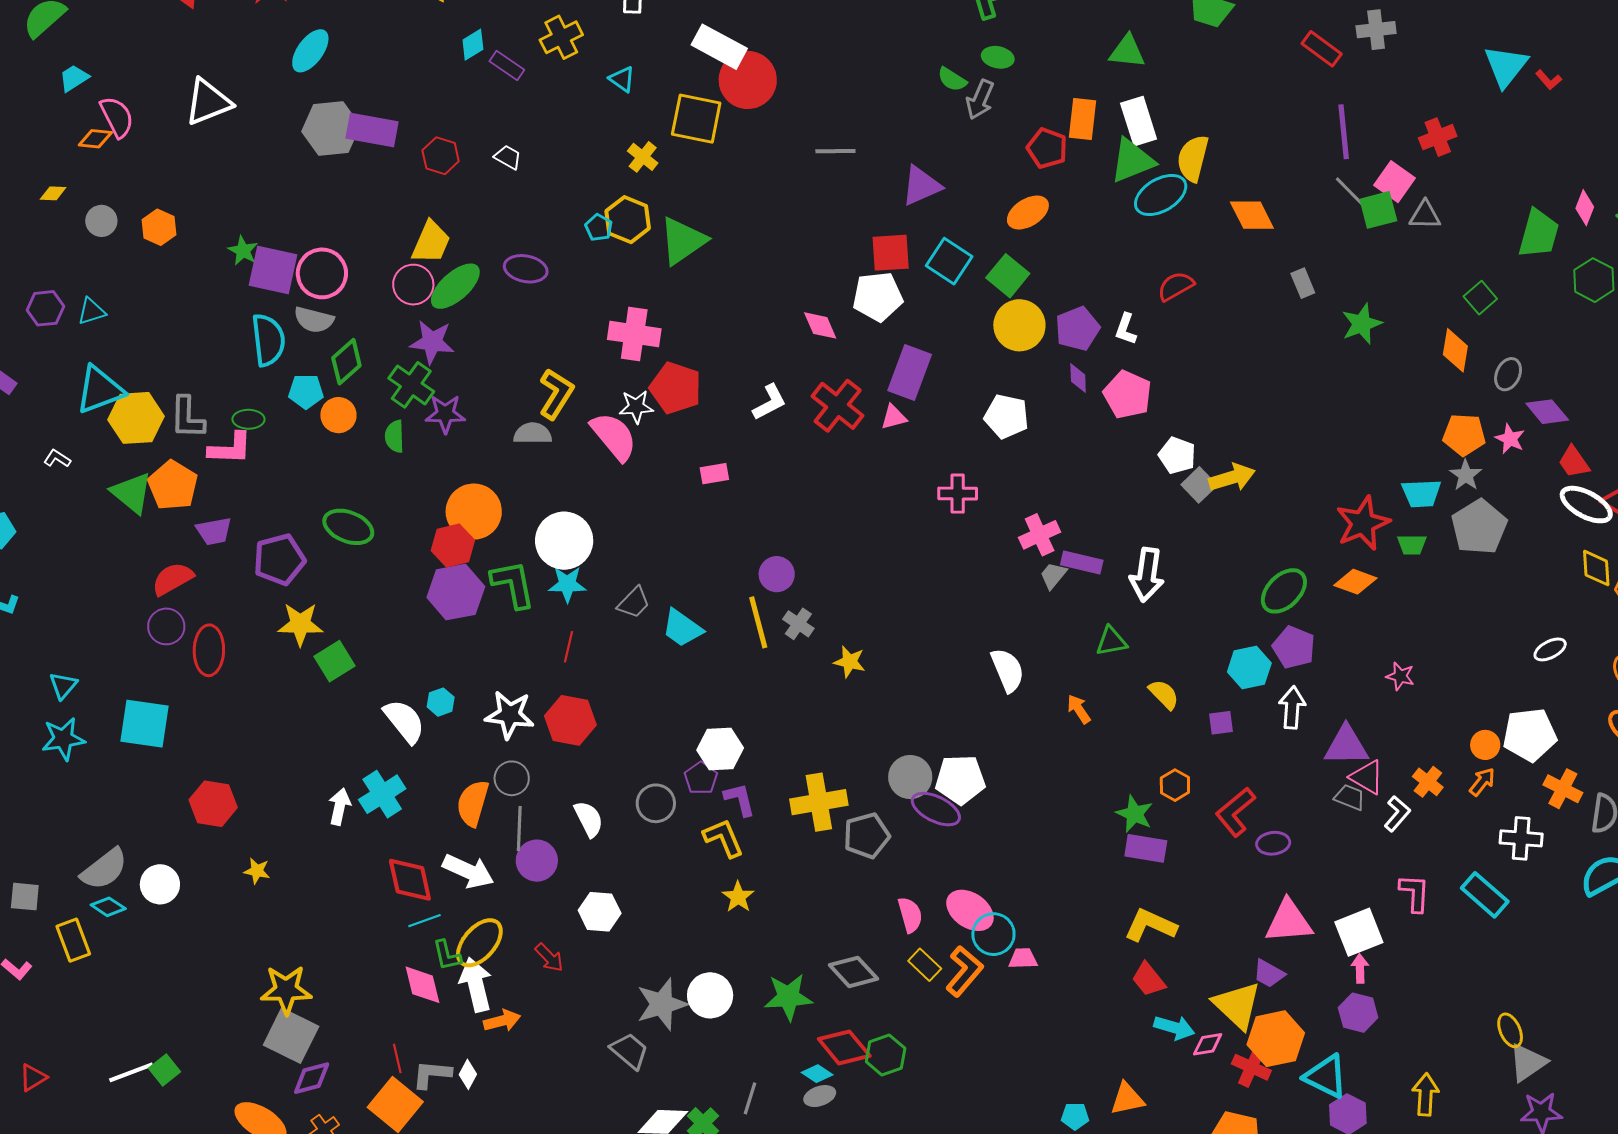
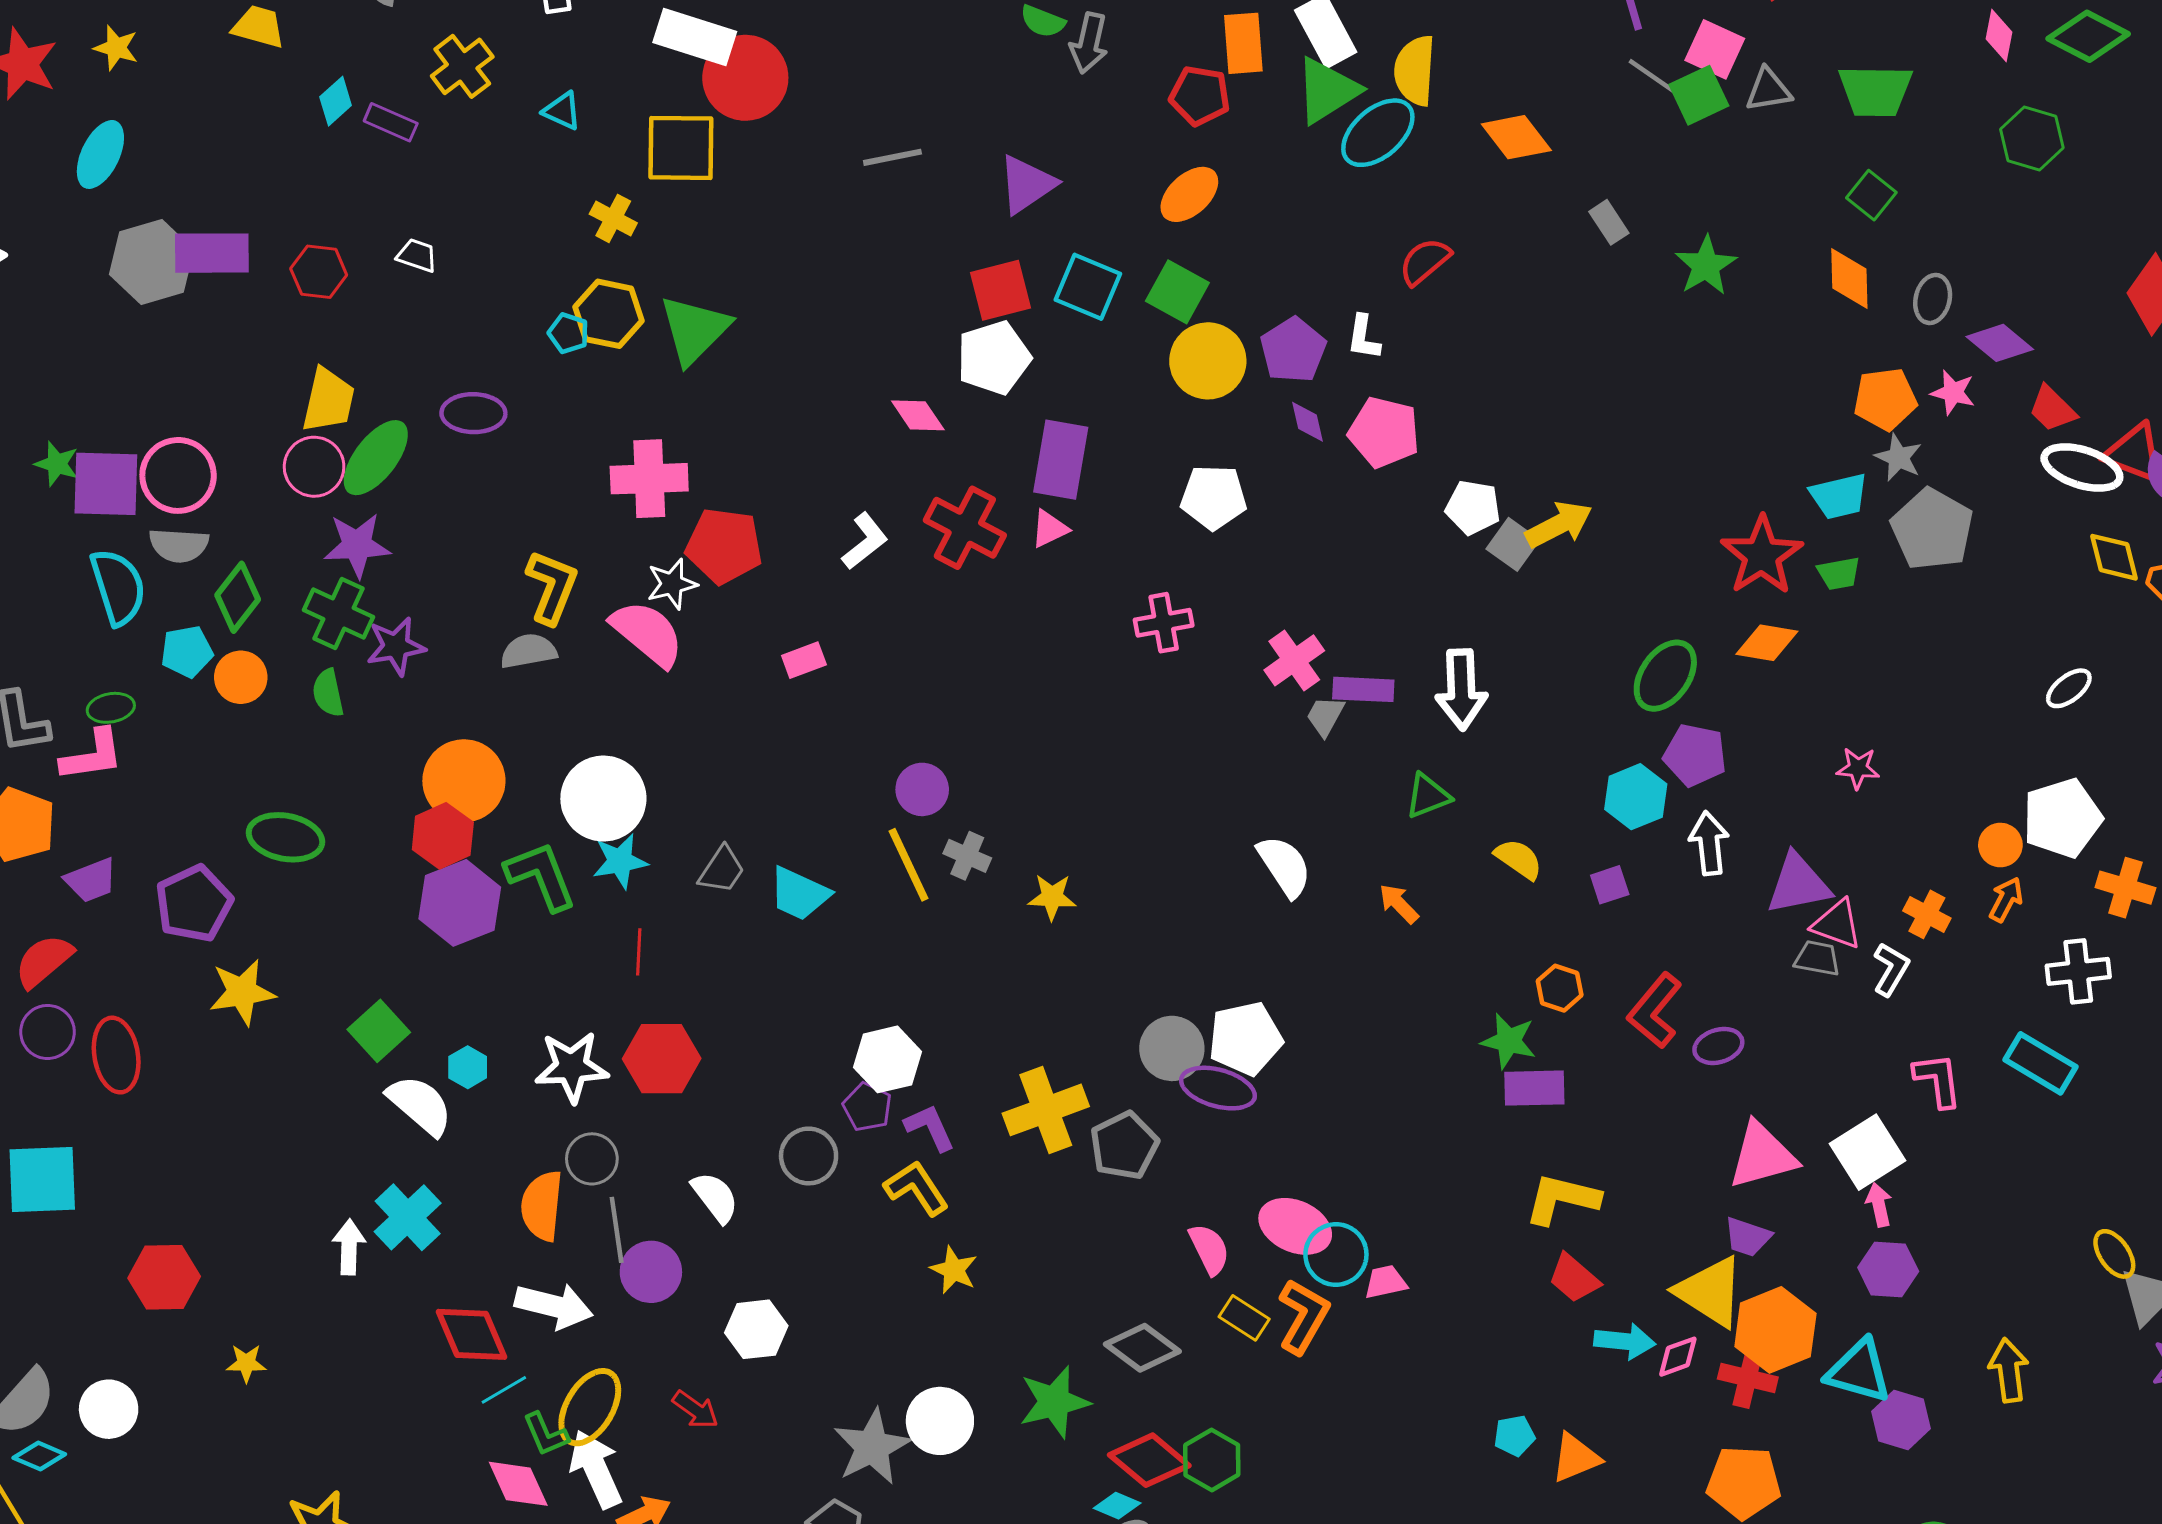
green trapezoid: (1539, 234) -> (1875, 91), moved, turned 86
green square: (334, 661) -> (379, 1031), moved
cyan pentagon: (1075, 1116) -> (1514, 1436), moved

